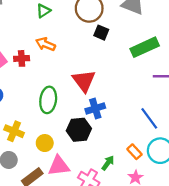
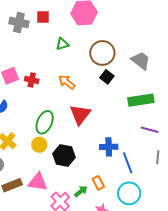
orange arrow: (46, 44) -> (67, 82), moved
blue cross: (95, 108) -> (109, 147), moved
yellow circle: (45, 143) -> (39, 145), moved
orange rectangle: (134, 152) -> (98, 183), moved

